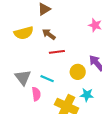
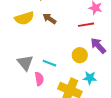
red line: (57, 52) -> (86, 25), moved

